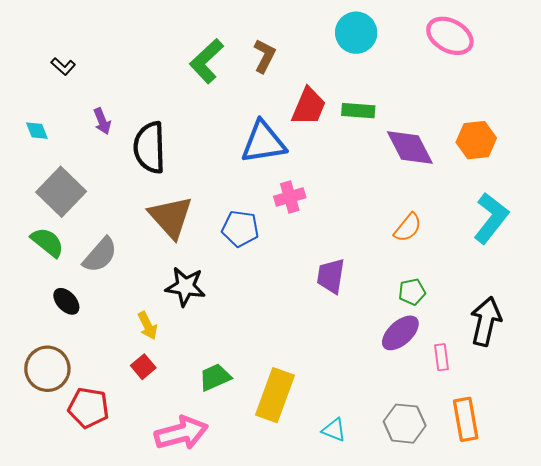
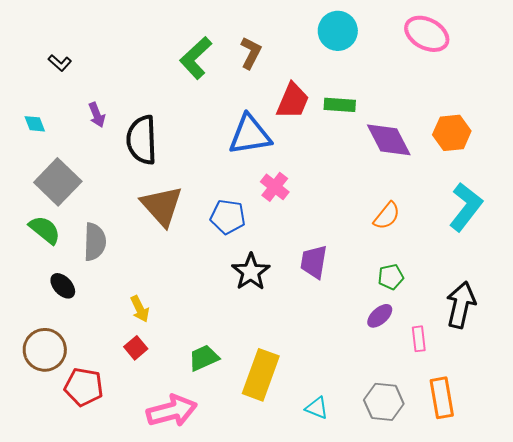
pink cross: (290, 197) -> (275, 187), turned -36
gray semicircle: (100, 255) -> (95, 242), turned -39
black star: (185, 287) -> (251, 272), moved, turned 30
purple ellipse: (400, 333) -> (380, 316), size x0.7

